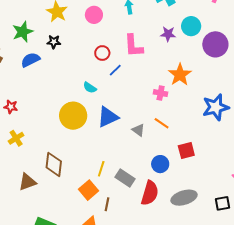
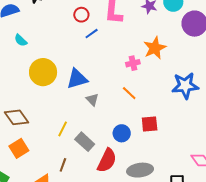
cyan semicircle: (90, 88) -> (21, 40), moved
pink cross: (161, 93) -> (133, 63), turned -32
gray triangle: (138, 130) -> (92, 100), moved
brown diamond: (54, 164) -> (16, 117), turned -50
orange square: (88, 190) -> (19, 148), moved

